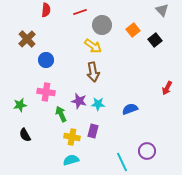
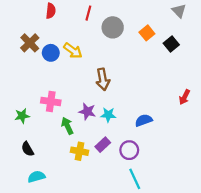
red line: (80, 12) -> (88, 13), turned -56
yellow arrow: (93, 46) -> (73, 51), moved
blue circle: (46, 60) -> (51, 53), moved
purple rectangle: (93, 131) -> (103, 145), turned 32
purple circle: (147, 151) -> (129, 150), moved
cyan semicircle: (71, 160) -> (36, 177), moved

